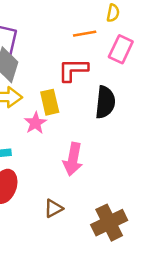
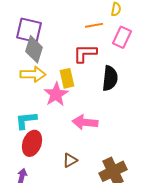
pink star: (35, 123) -> (56, 94), size x1.4
pink arrow: (73, 159) -> (85, 122), turned 85

